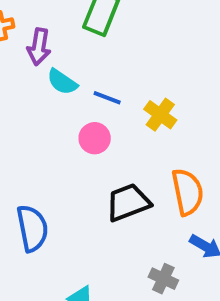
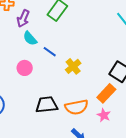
pink circle: (95, 138) -> (25, 68), moved
orange semicircle: (188, 192) -> (77, 107), turned 75

